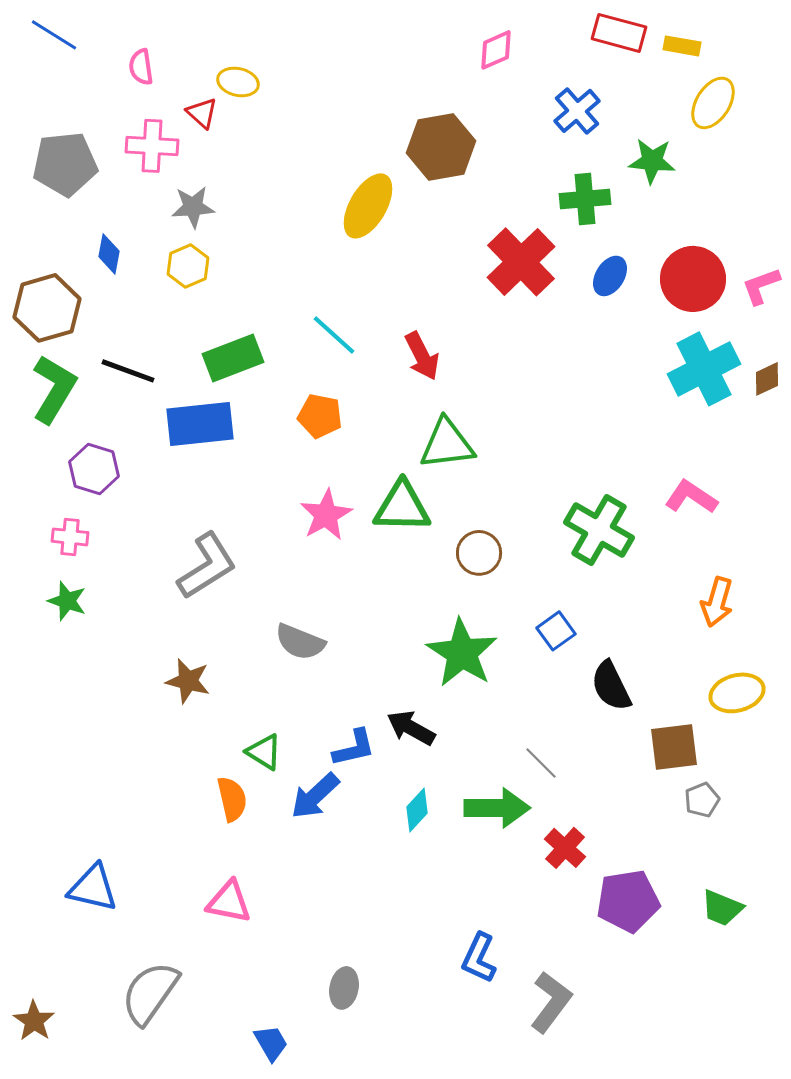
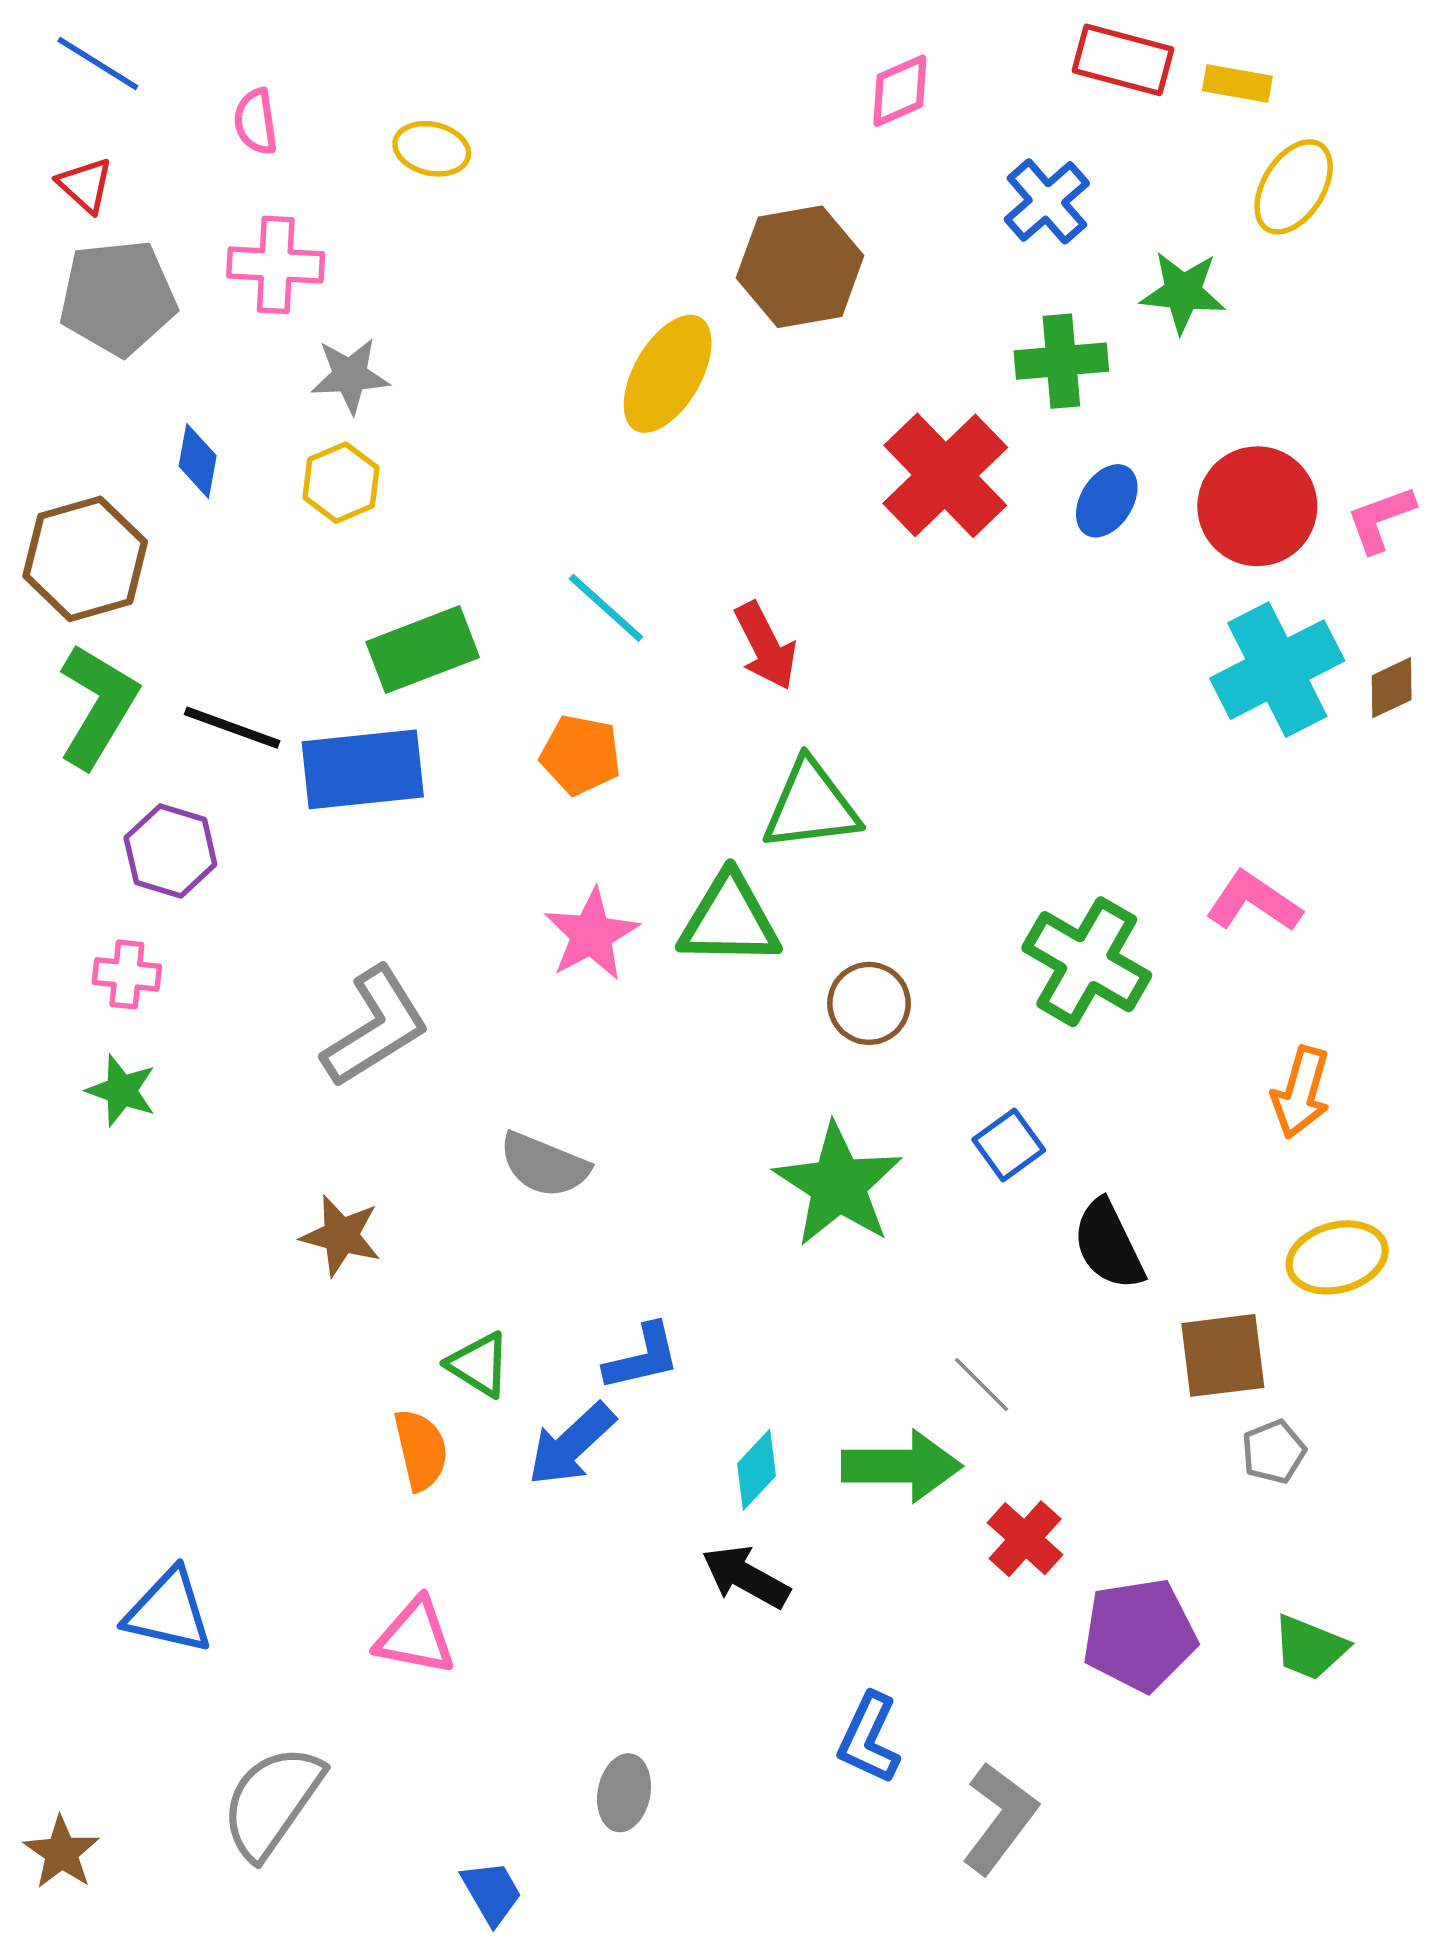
red triangle: (202, 113) -> (85, 185), moved
black line: (128, 371) -> (232, 728), moved
black arrow: (411, 728) -> (746, 1577), moved

